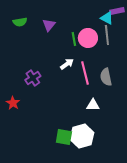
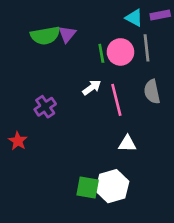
cyan triangle: (107, 18) -> (134, 18), moved
green semicircle: (20, 22) -> (45, 36), moved, size x1.5
gray semicircle: (106, 77) -> (152, 92), moved

